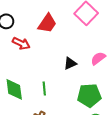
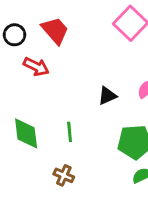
red trapezoid: (47, 23) -> (55, 30), moved, turned -75

